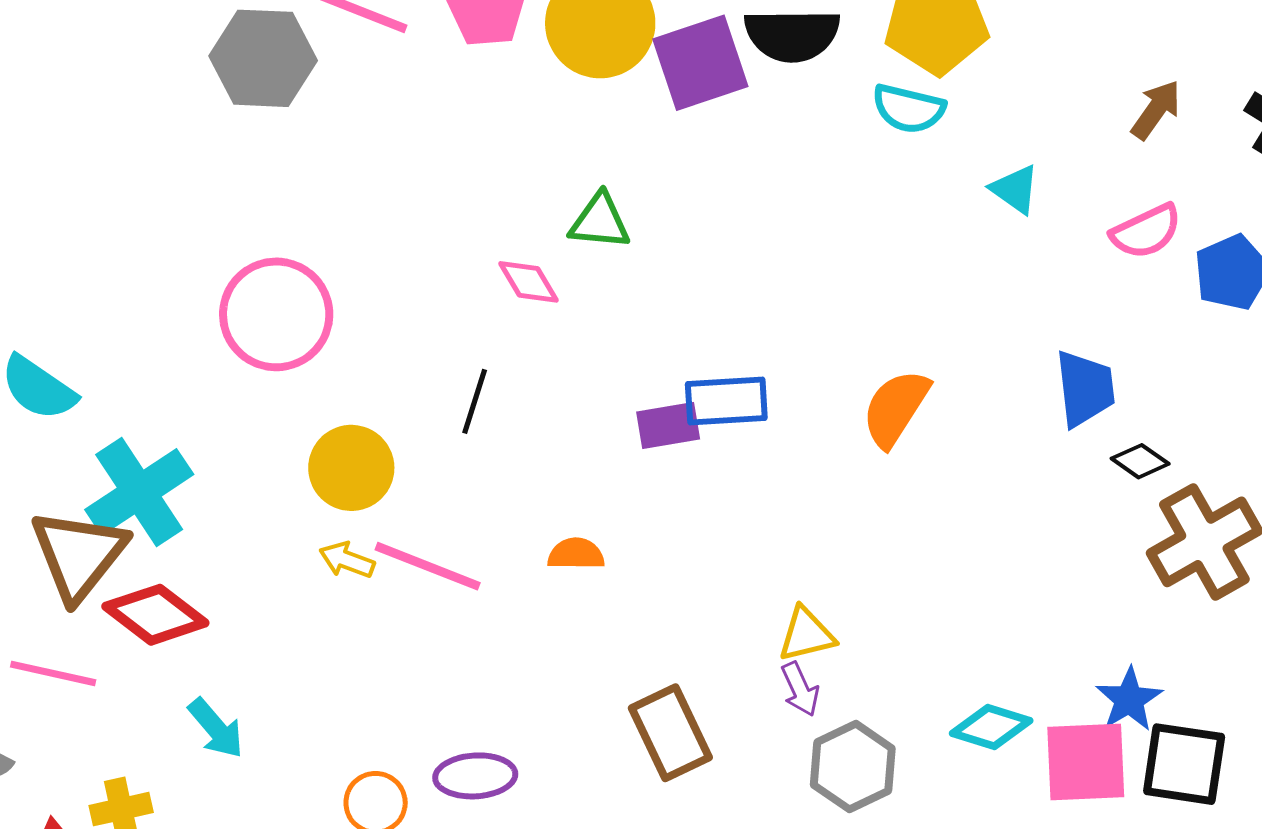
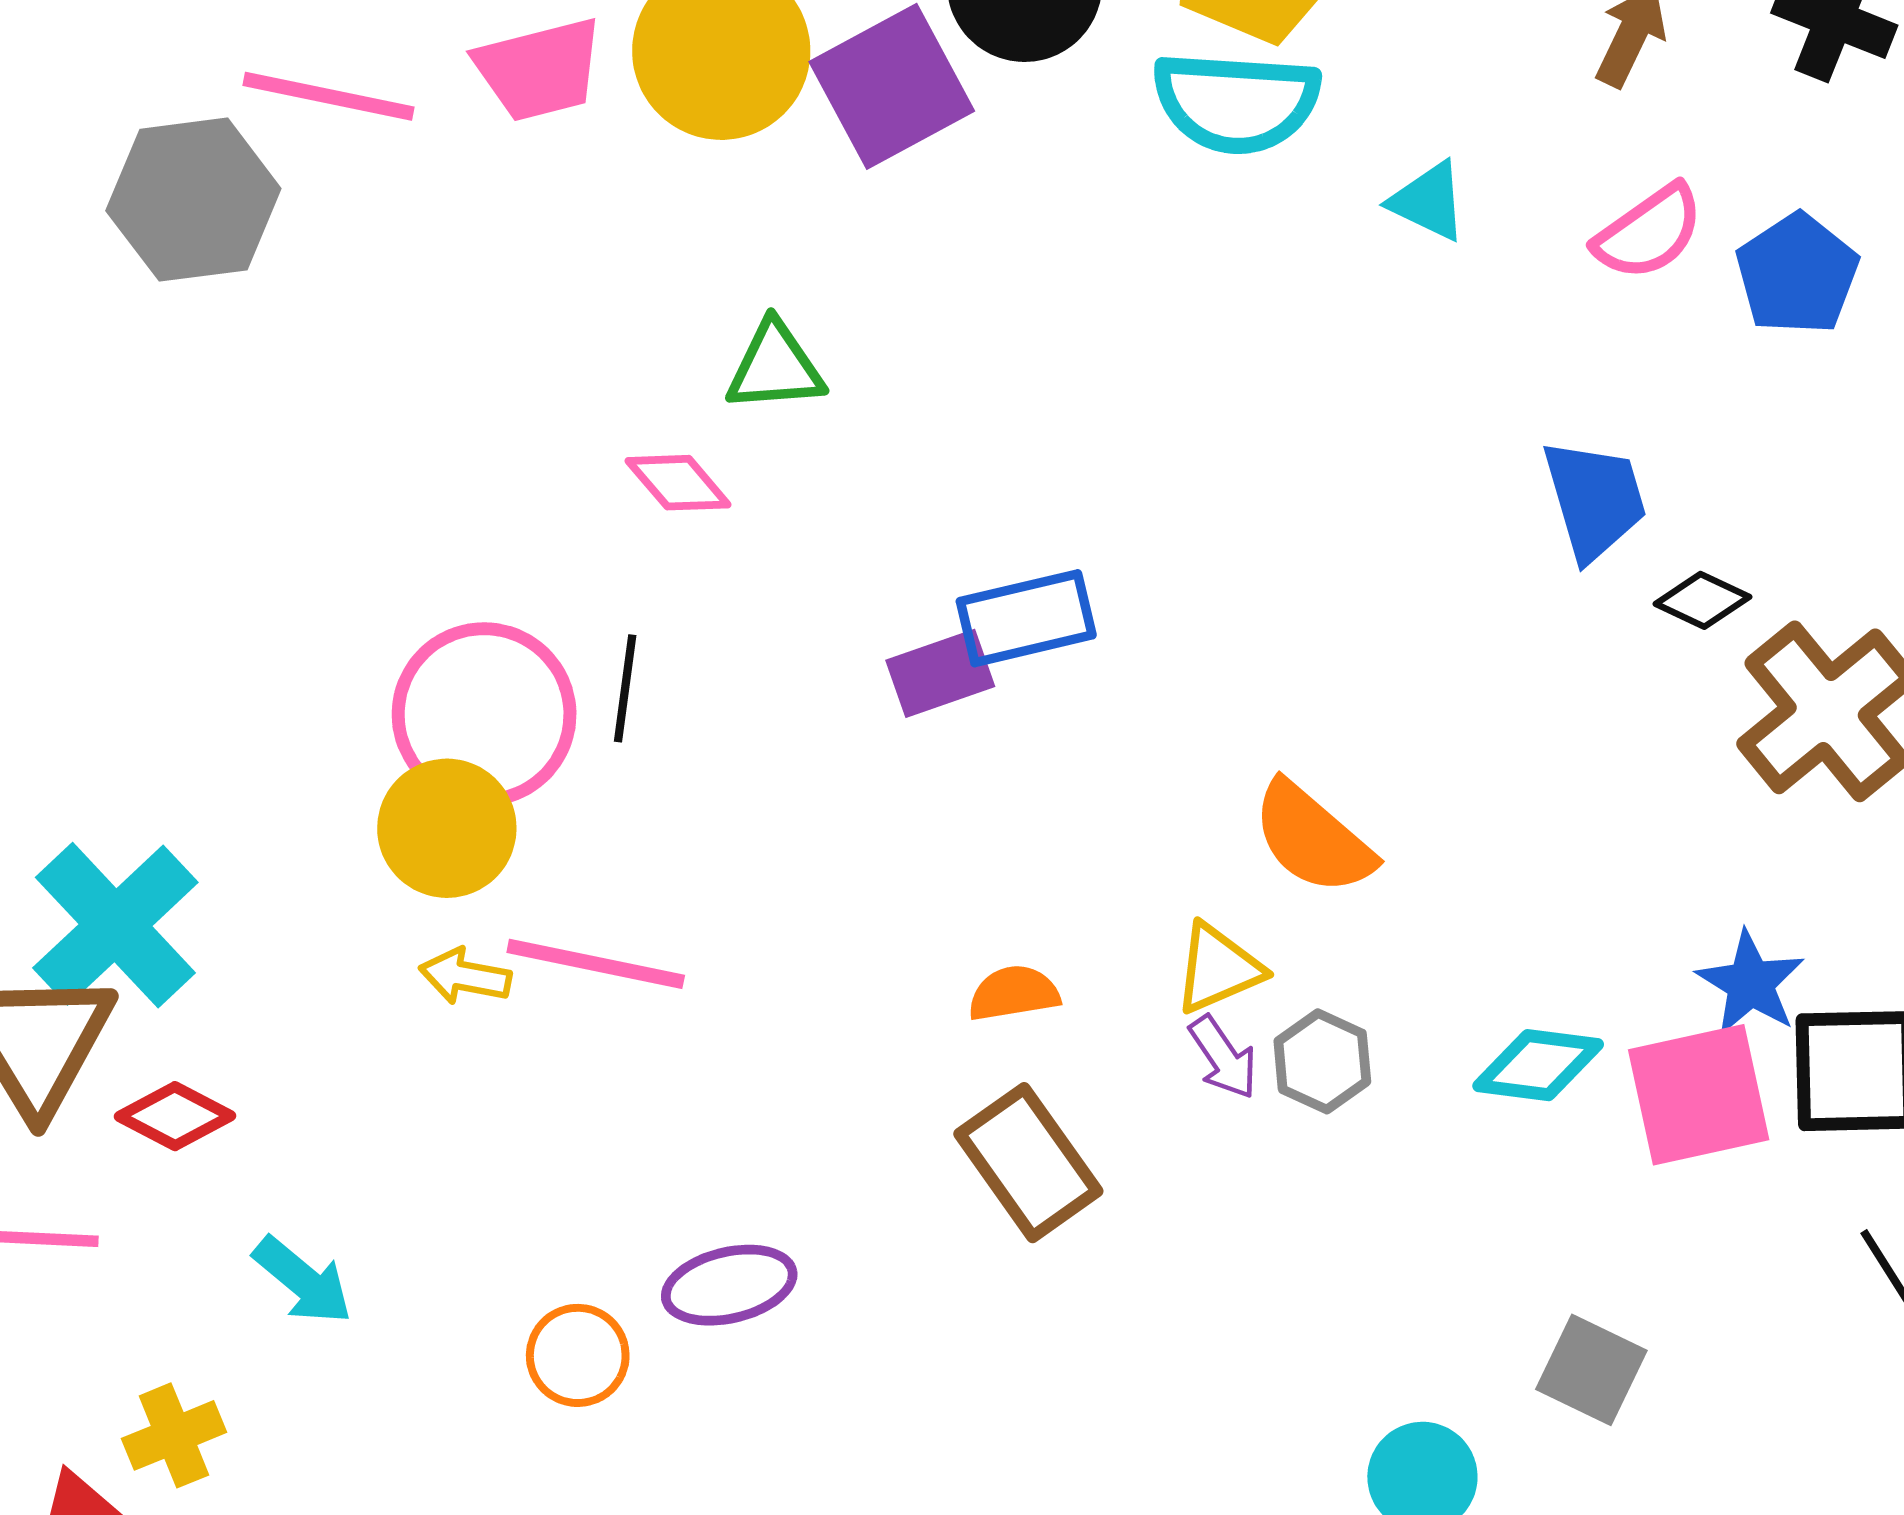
cyan semicircle: (909, 109) -> (1236, 102), size x1.4
pink circle: (276, 314) -> (484, 714), moved
orange semicircle: (896, 408) -> (1313, 838), moved, turned -72
orange semicircle: (576, 554) -> (1014, 993), moved
red diamond: (155, 615) -> (175, 1116), size x0.7
gray hexagon: (853, 767) -> (1322, 1061), moved, size x0.7

